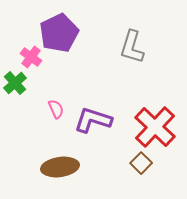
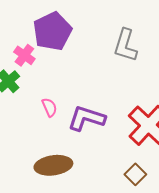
brown square: (141, 163) -> (135, 174), moved

